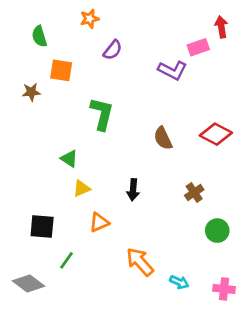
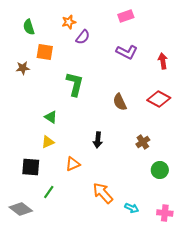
orange star: (90, 19) -> (69, 22), moved
red arrow: (221, 27) -> (163, 61), moved
pink rectangle: (198, 47) -> (126, 16), moved
yellow triangle: (81, 188) -> (48, 142), moved

